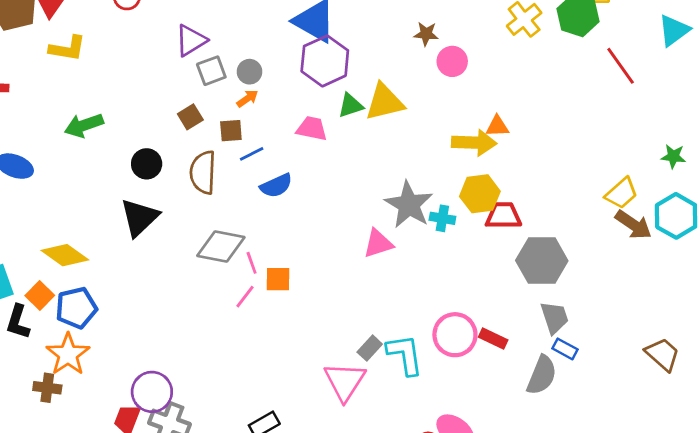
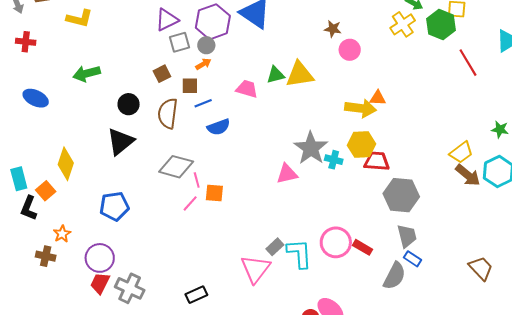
purple hexagon: (325, 61) -> (213, 22), moved
yellow diamond: (65, 255) -> (66, 164), turned 68
blue pentagon: (76, 308) -> (114, 206), moved
orange star: (68, 354) -> (62, 234), size x0.6
purple circle: (152, 392) -> (100, 258), moved

